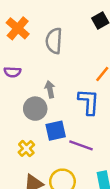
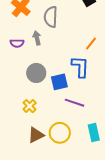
gray arrow: (50, 89) -> (37, 38), moved
blue square: (56, 131) -> (59, 82), moved

